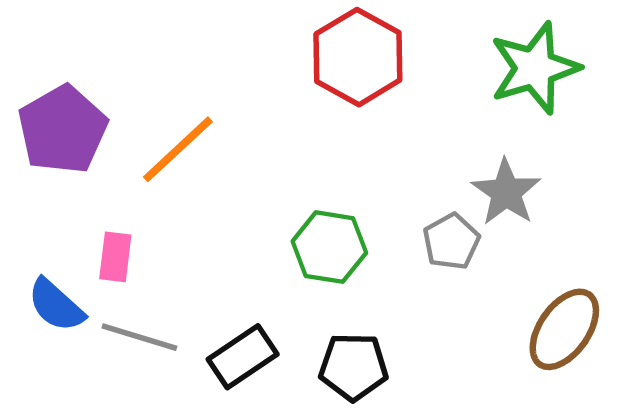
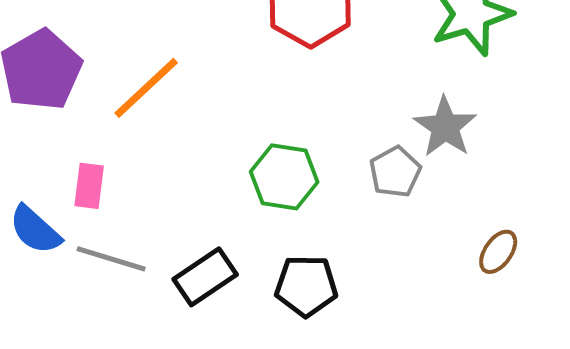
brown ellipse: (564, 329) -> (498, 252), size x0.6

